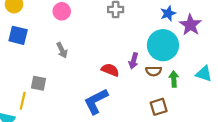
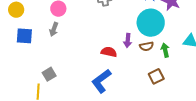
gray arrow: (62, 50) -> (54, 29), moved, turned 56
gray square: (38, 83) -> (49, 74), turned -32

